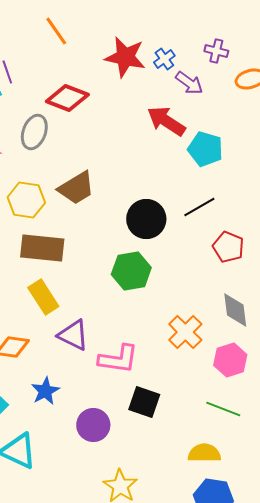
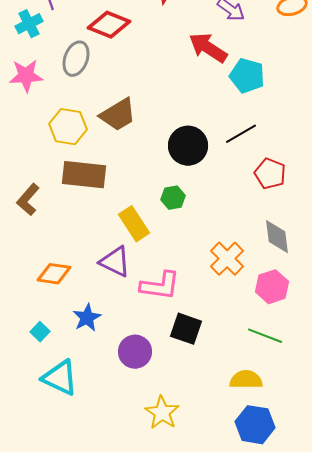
green hexagon: (131, 271) -> (173, 198), size x0.6
yellow rectangle: (43, 297) -> (134, 224), moved

